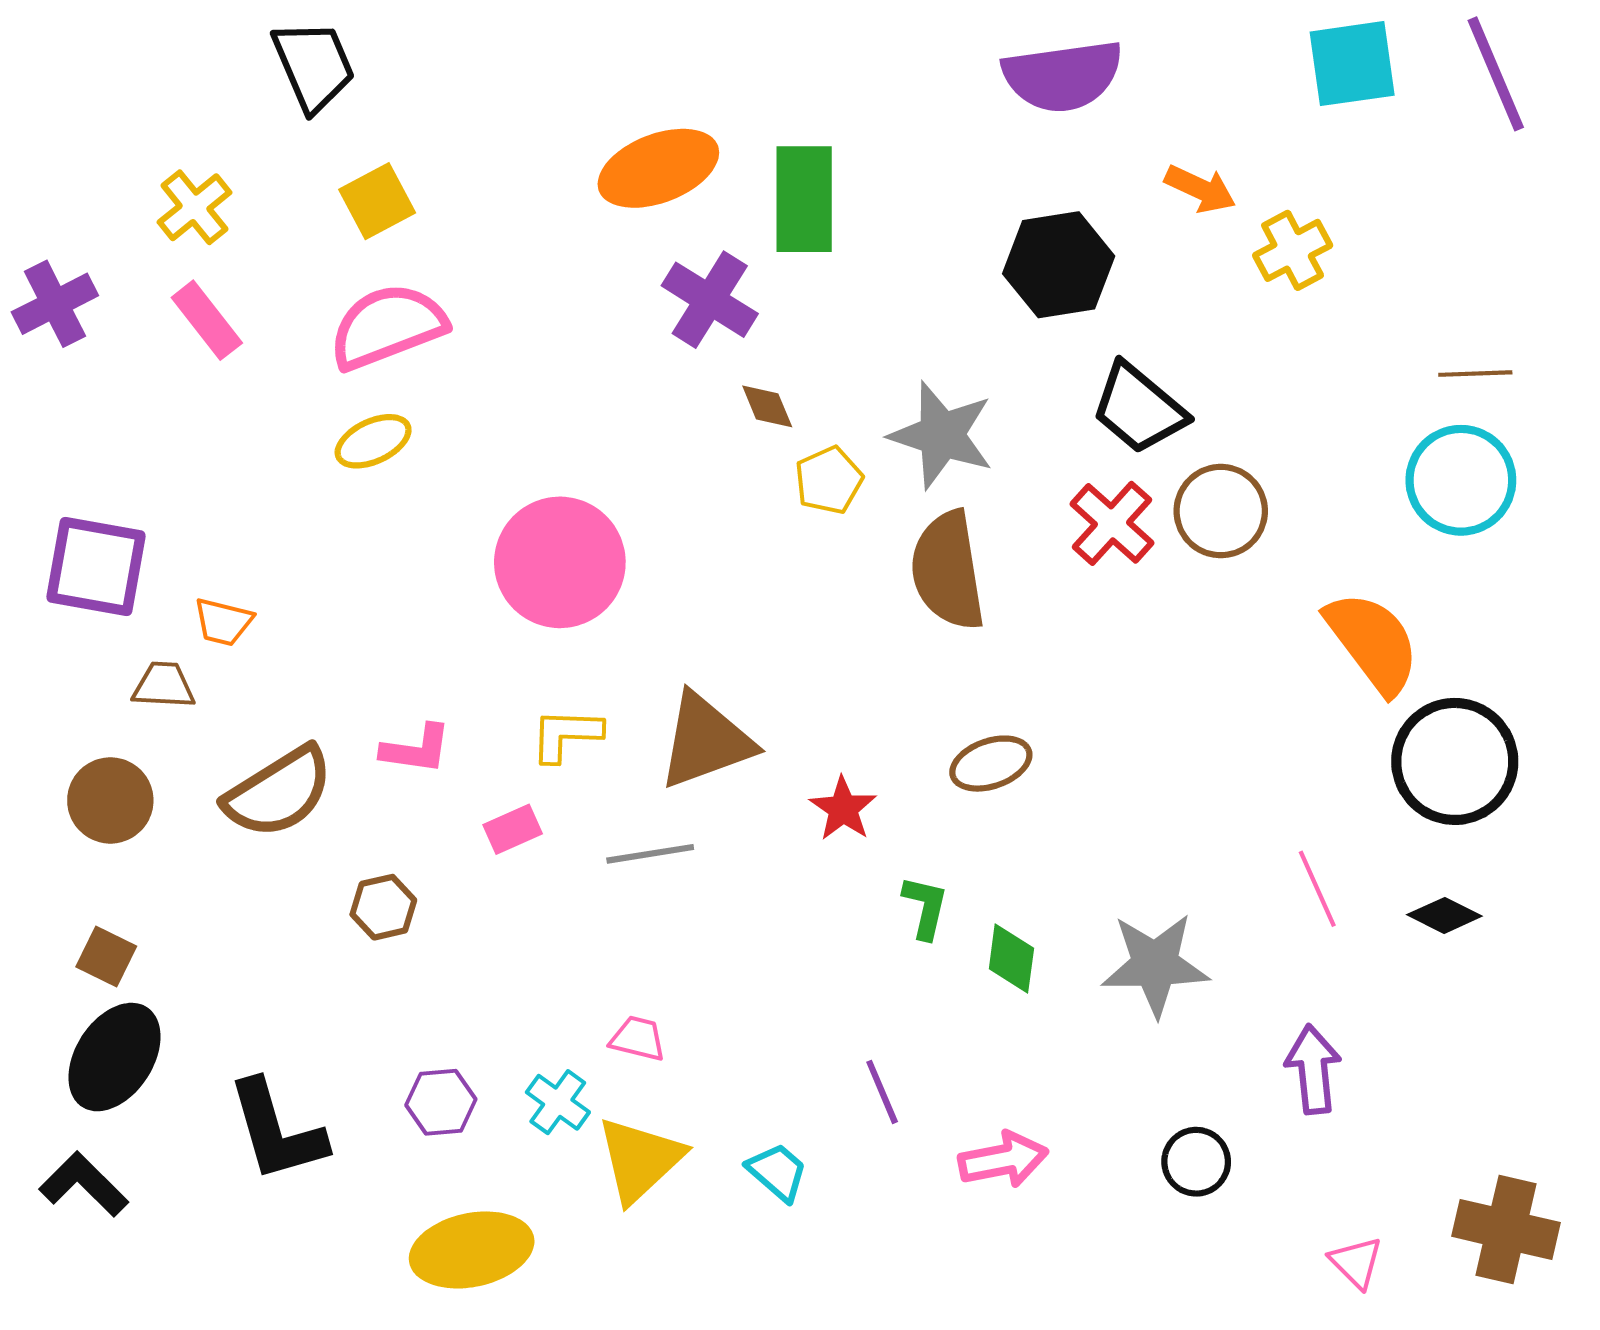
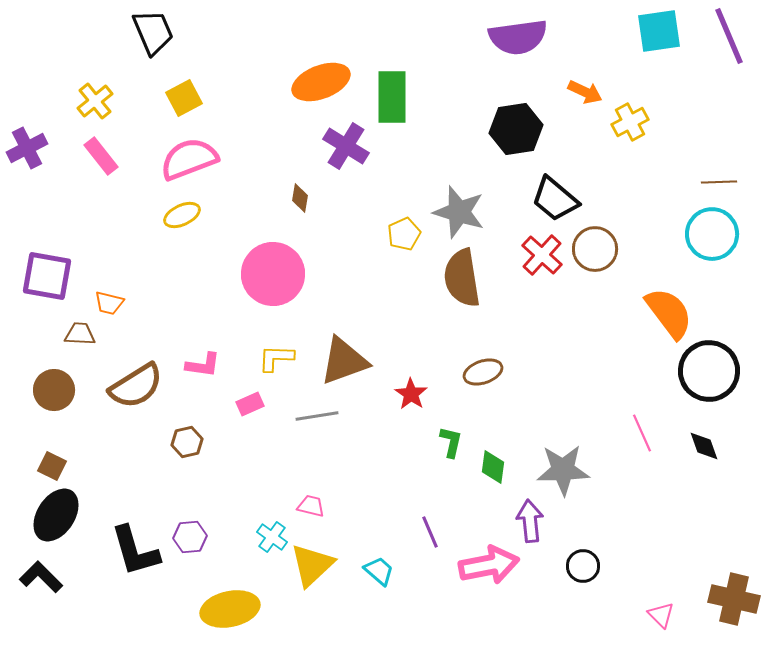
brown diamond: (767, 406) -> (300, 198), moved, turned 32
black diamond: (1444, 915) -> (704, 446), turned 44
purple arrow: (1313, 1069) -> (530, 521), moved
purple hexagon: (441, 1102) -> (190, 537), moved
pink arrow: (1003, 1160) -> (489, 565), size x1.4

